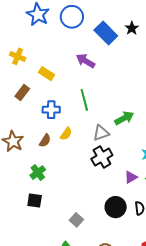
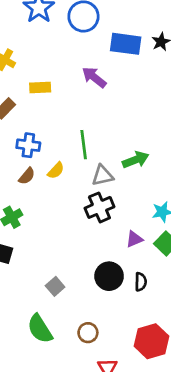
blue rectangle: (106, 33) -> (126, 44), turned -45
yellow rectangle: (46, 74) -> (40, 87), turned -42
green line: (84, 100) -> (84, 145), moved
blue cross: (51, 110) -> (28, 145), moved

